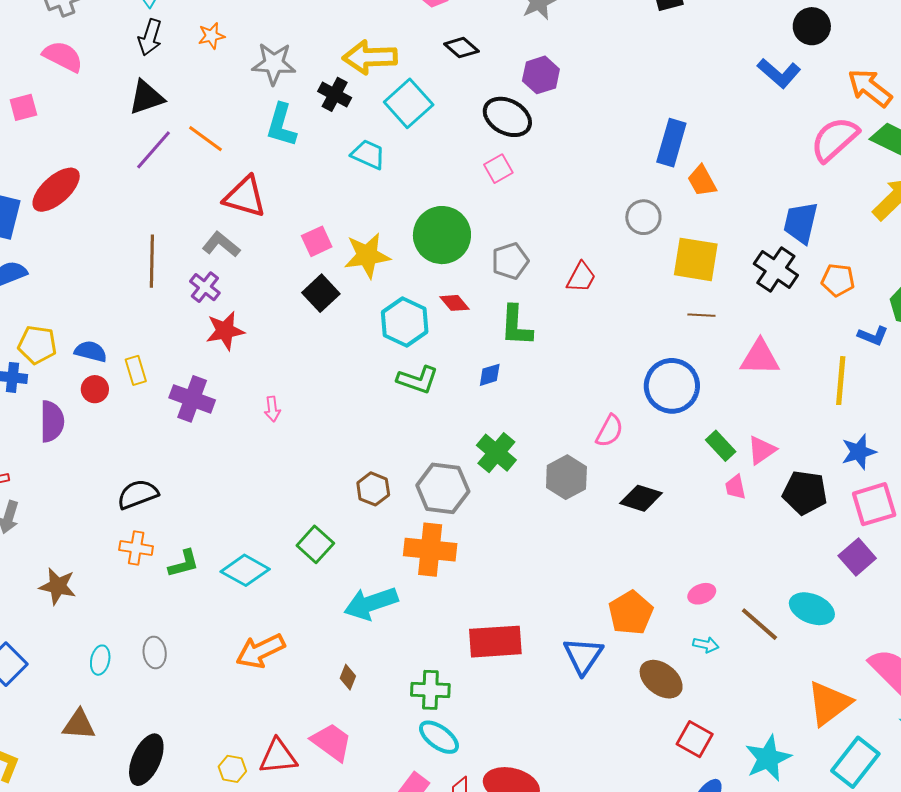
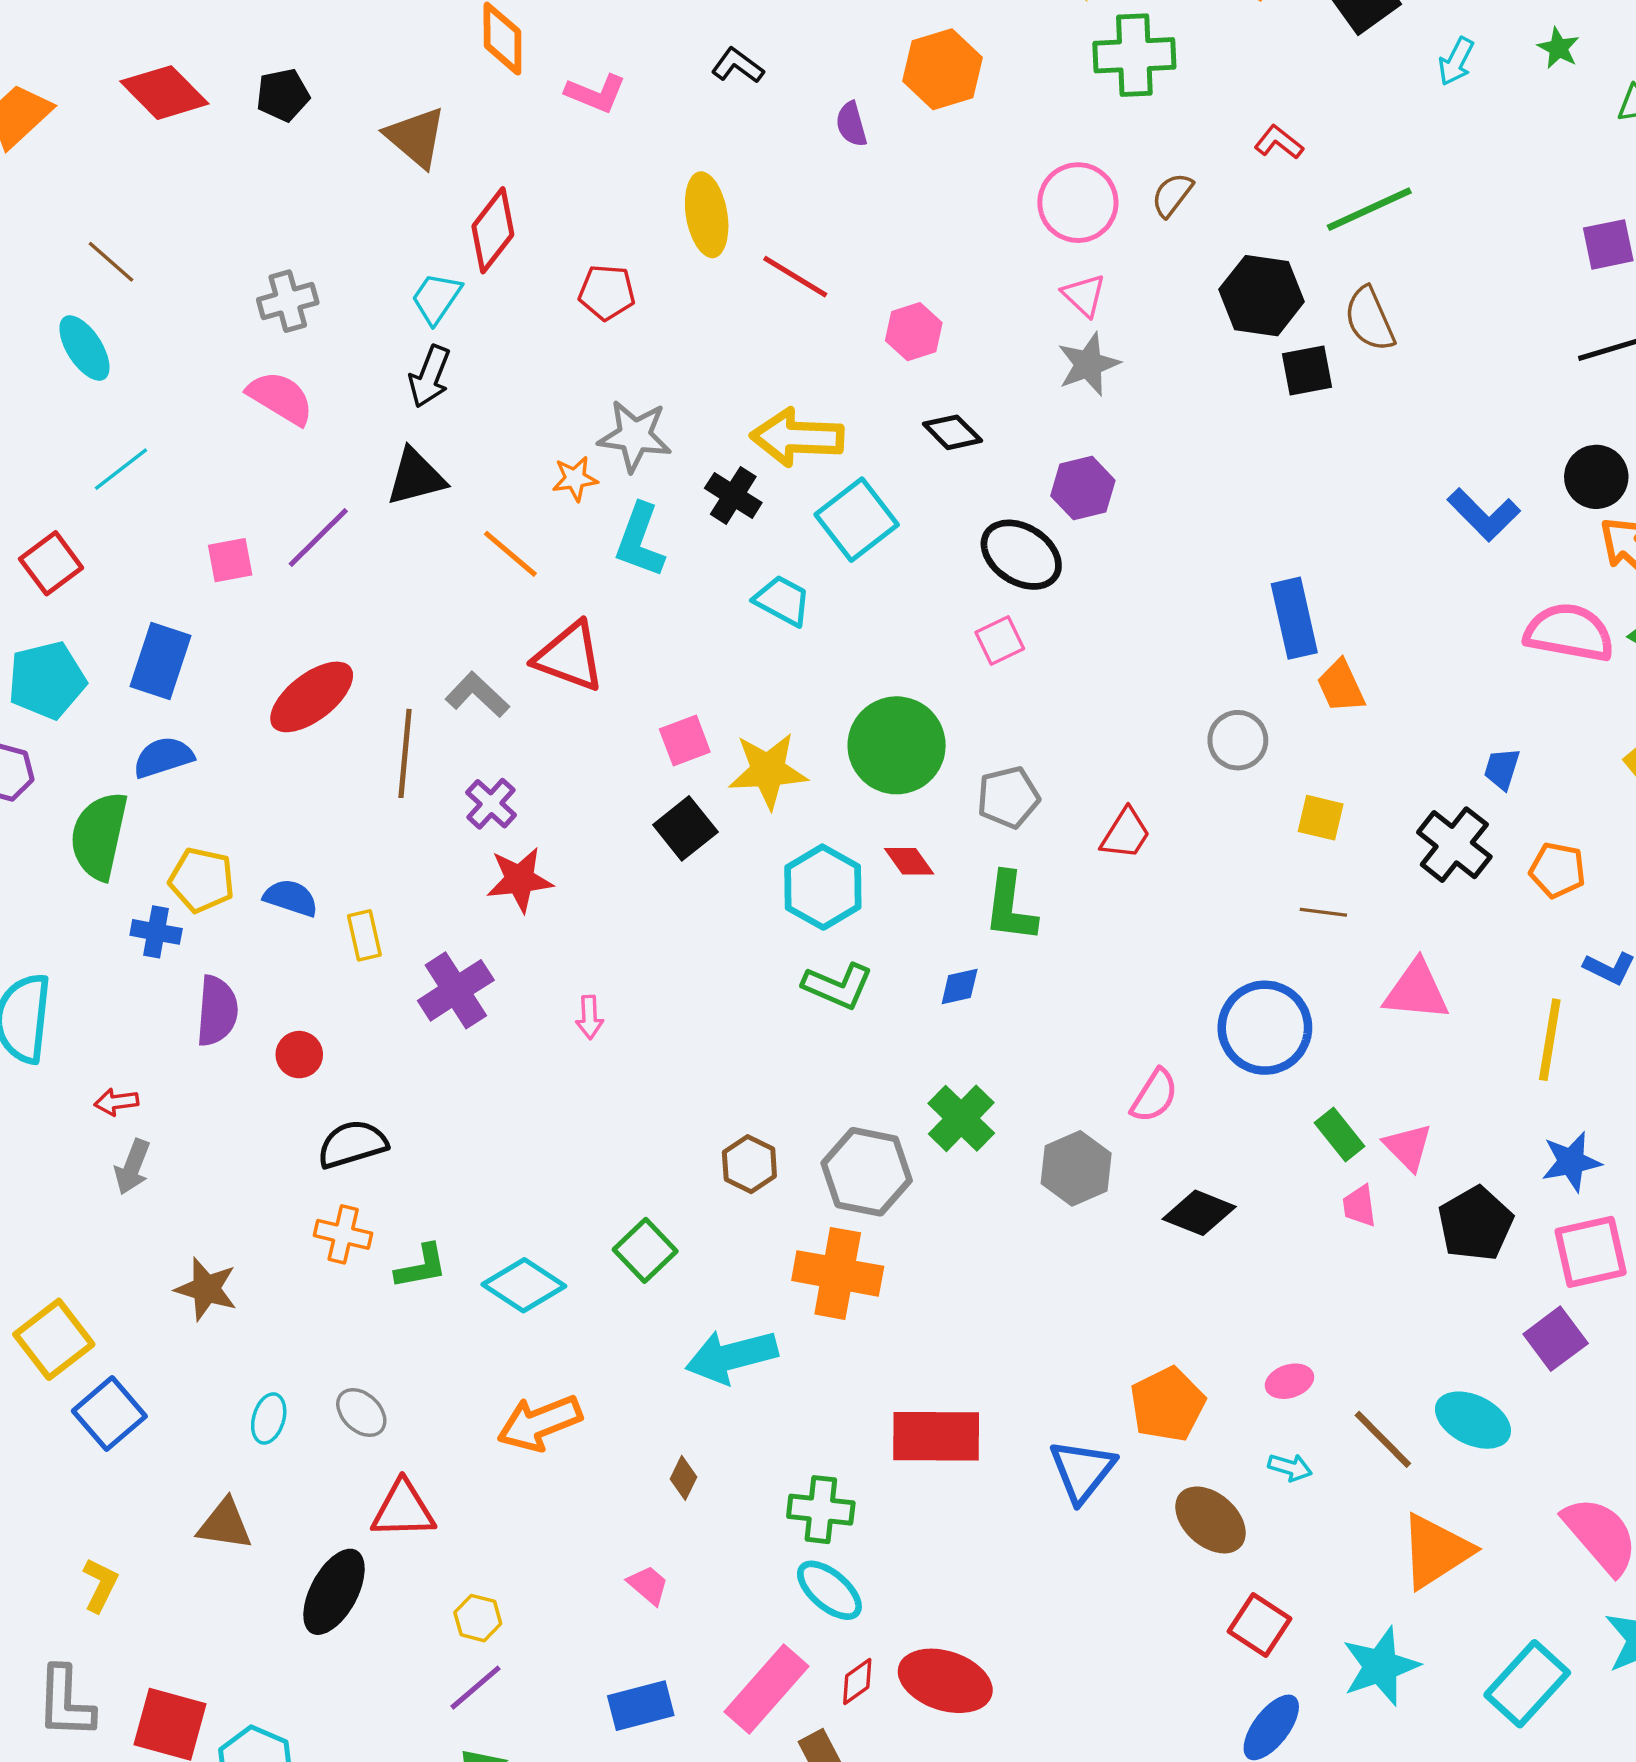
black circle: (812, 26) -> (1596, 477), moved
orange star: (211, 36) -> (575, 479), moved
pink square: (23, 107) -> (230, 560), moved
pink semicircle: (835, 139) -> (1569, 633), turned 48
blue rectangle: (671, 143) -> (1294, 618), turned -33
purple line: (154, 150) -> (318, 538), moved
red ellipse: (56, 190) -> (312, 697), moved
blue trapezoid: (801, 223) -> (1502, 769), size x0.6
gray L-shape: (221, 244) -> (477, 695), moved
yellow square: (696, 259) -> (1321, 818), size x0.6
red circle: (95, 389) -> (299, 1055), moved
purple cross: (192, 399) -> (456, 990), turned 33
pink triangle: (762, 450) -> (1408, 1147), turned -44
black pentagon: (805, 493) -> (1475, 1224), turned 30
gray ellipse: (155, 652) -> (361, 1412), turned -44
orange triangle: (829, 703) -> (1436, 1551), moved
pink trapezoid: (332, 742) -> (648, 1585), size x0.6
red triangle: (278, 757) -> (403, 1510), moved

